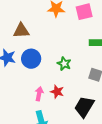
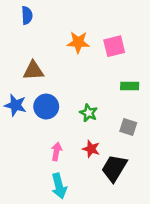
red star: (57, 92) -> (91, 149), moved

